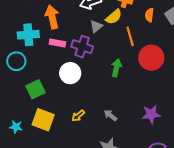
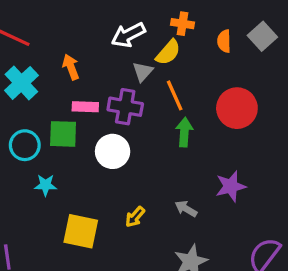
orange arrow: (52, 17) -> (71, 67), size x0.7
cyan cross: (28, 35) -> (21, 83), moved, turned -30
orange line: (130, 36) -> (175, 95), moved
green square: (35, 89) -> (63, 134), moved, turned 36
purple star: (151, 114) -> (231, 186), moved
cyan star: (16, 127) -> (46, 185), moved

